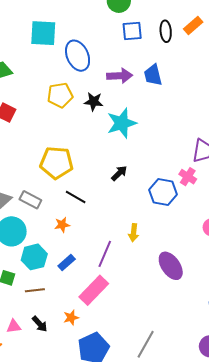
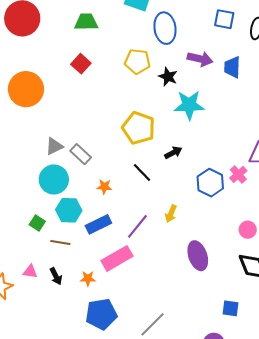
yellow pentagon: (56, 163) -> (139, 128), moved
black line: (76, 197) -> (142, 173), moved
blue rectangle: (67, 262) -> (98, 224), size x1.4

